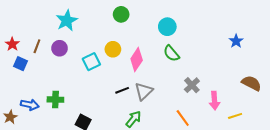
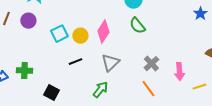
yellow circle: (113, 49) -> (80, 36), moved
gray cross: (192, 85) -> (151, 64), moved
black line: (122, 90) -> (75, 62), moved

